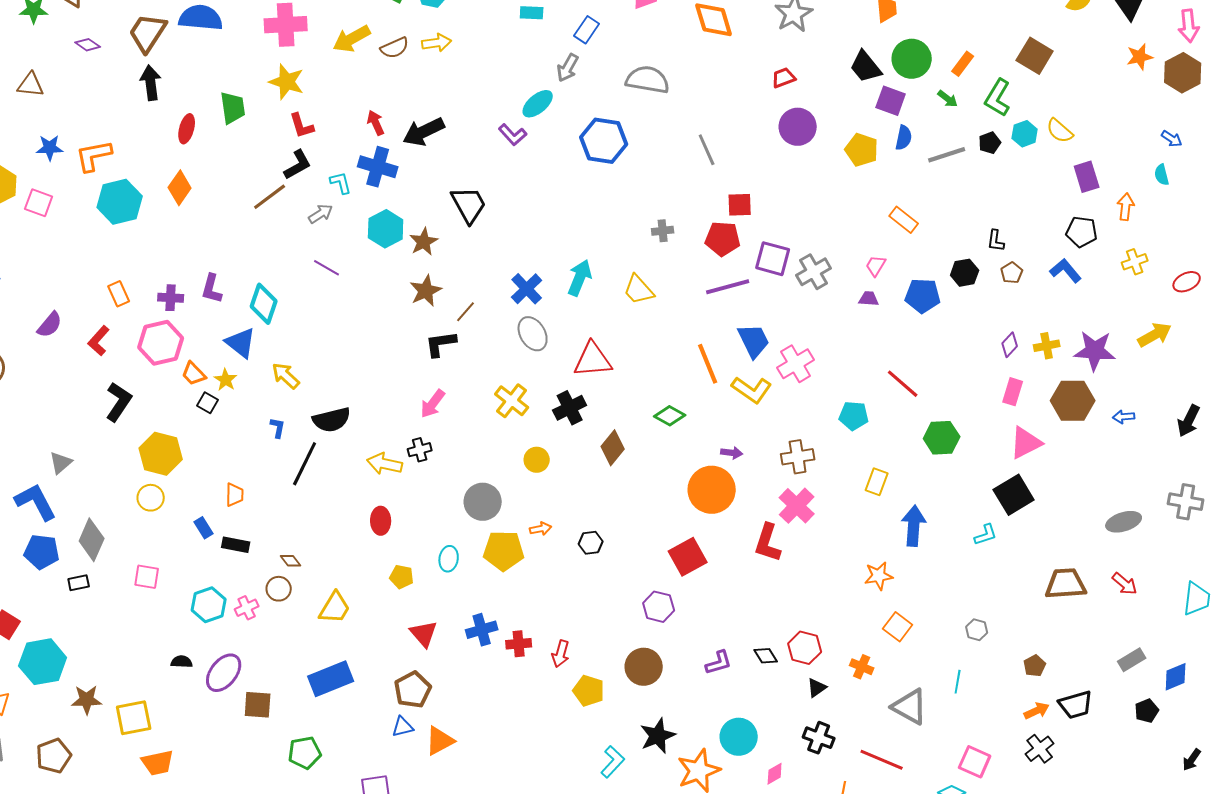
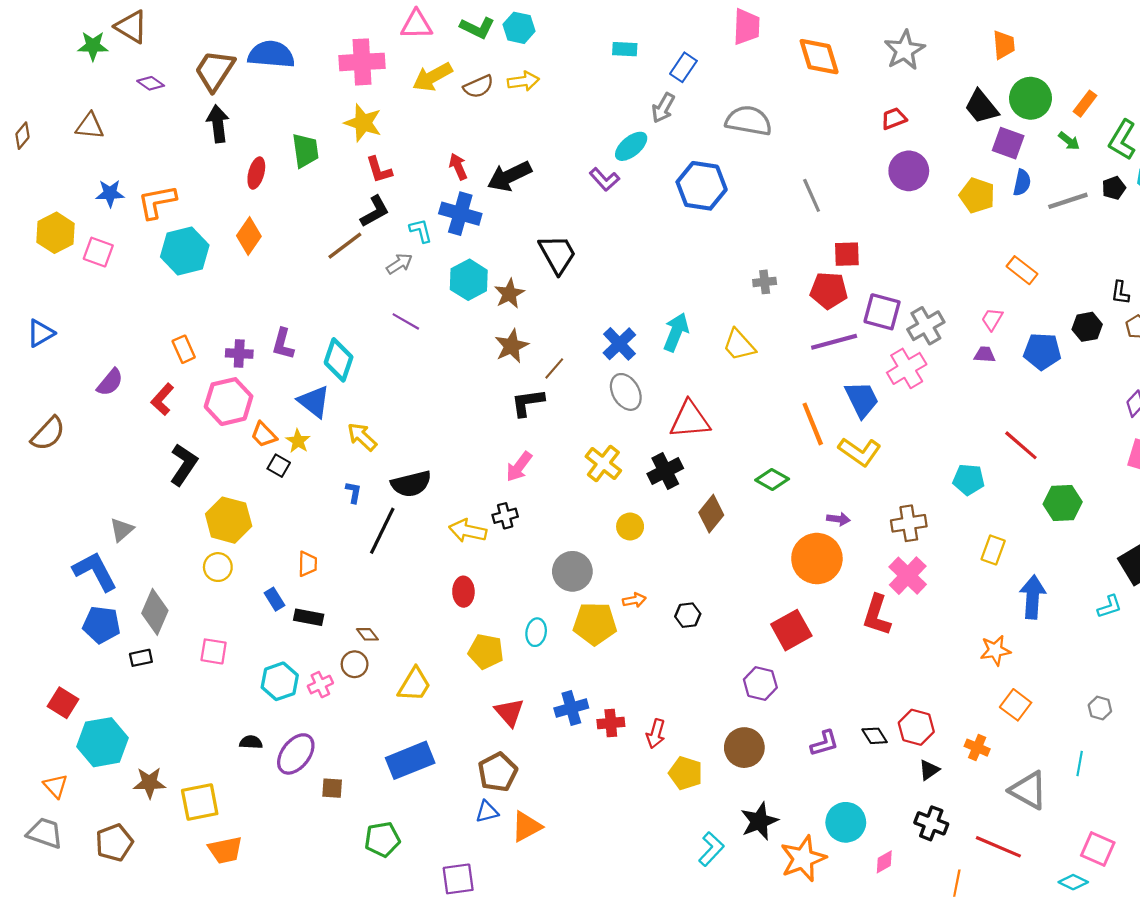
pink cross: (796, 364) -> (907, 368), moved
yellow pentagon: (402, 577) -> (486, 651), size x1.4
brown square: (258, 705) -> (332, 788), size x0.7

